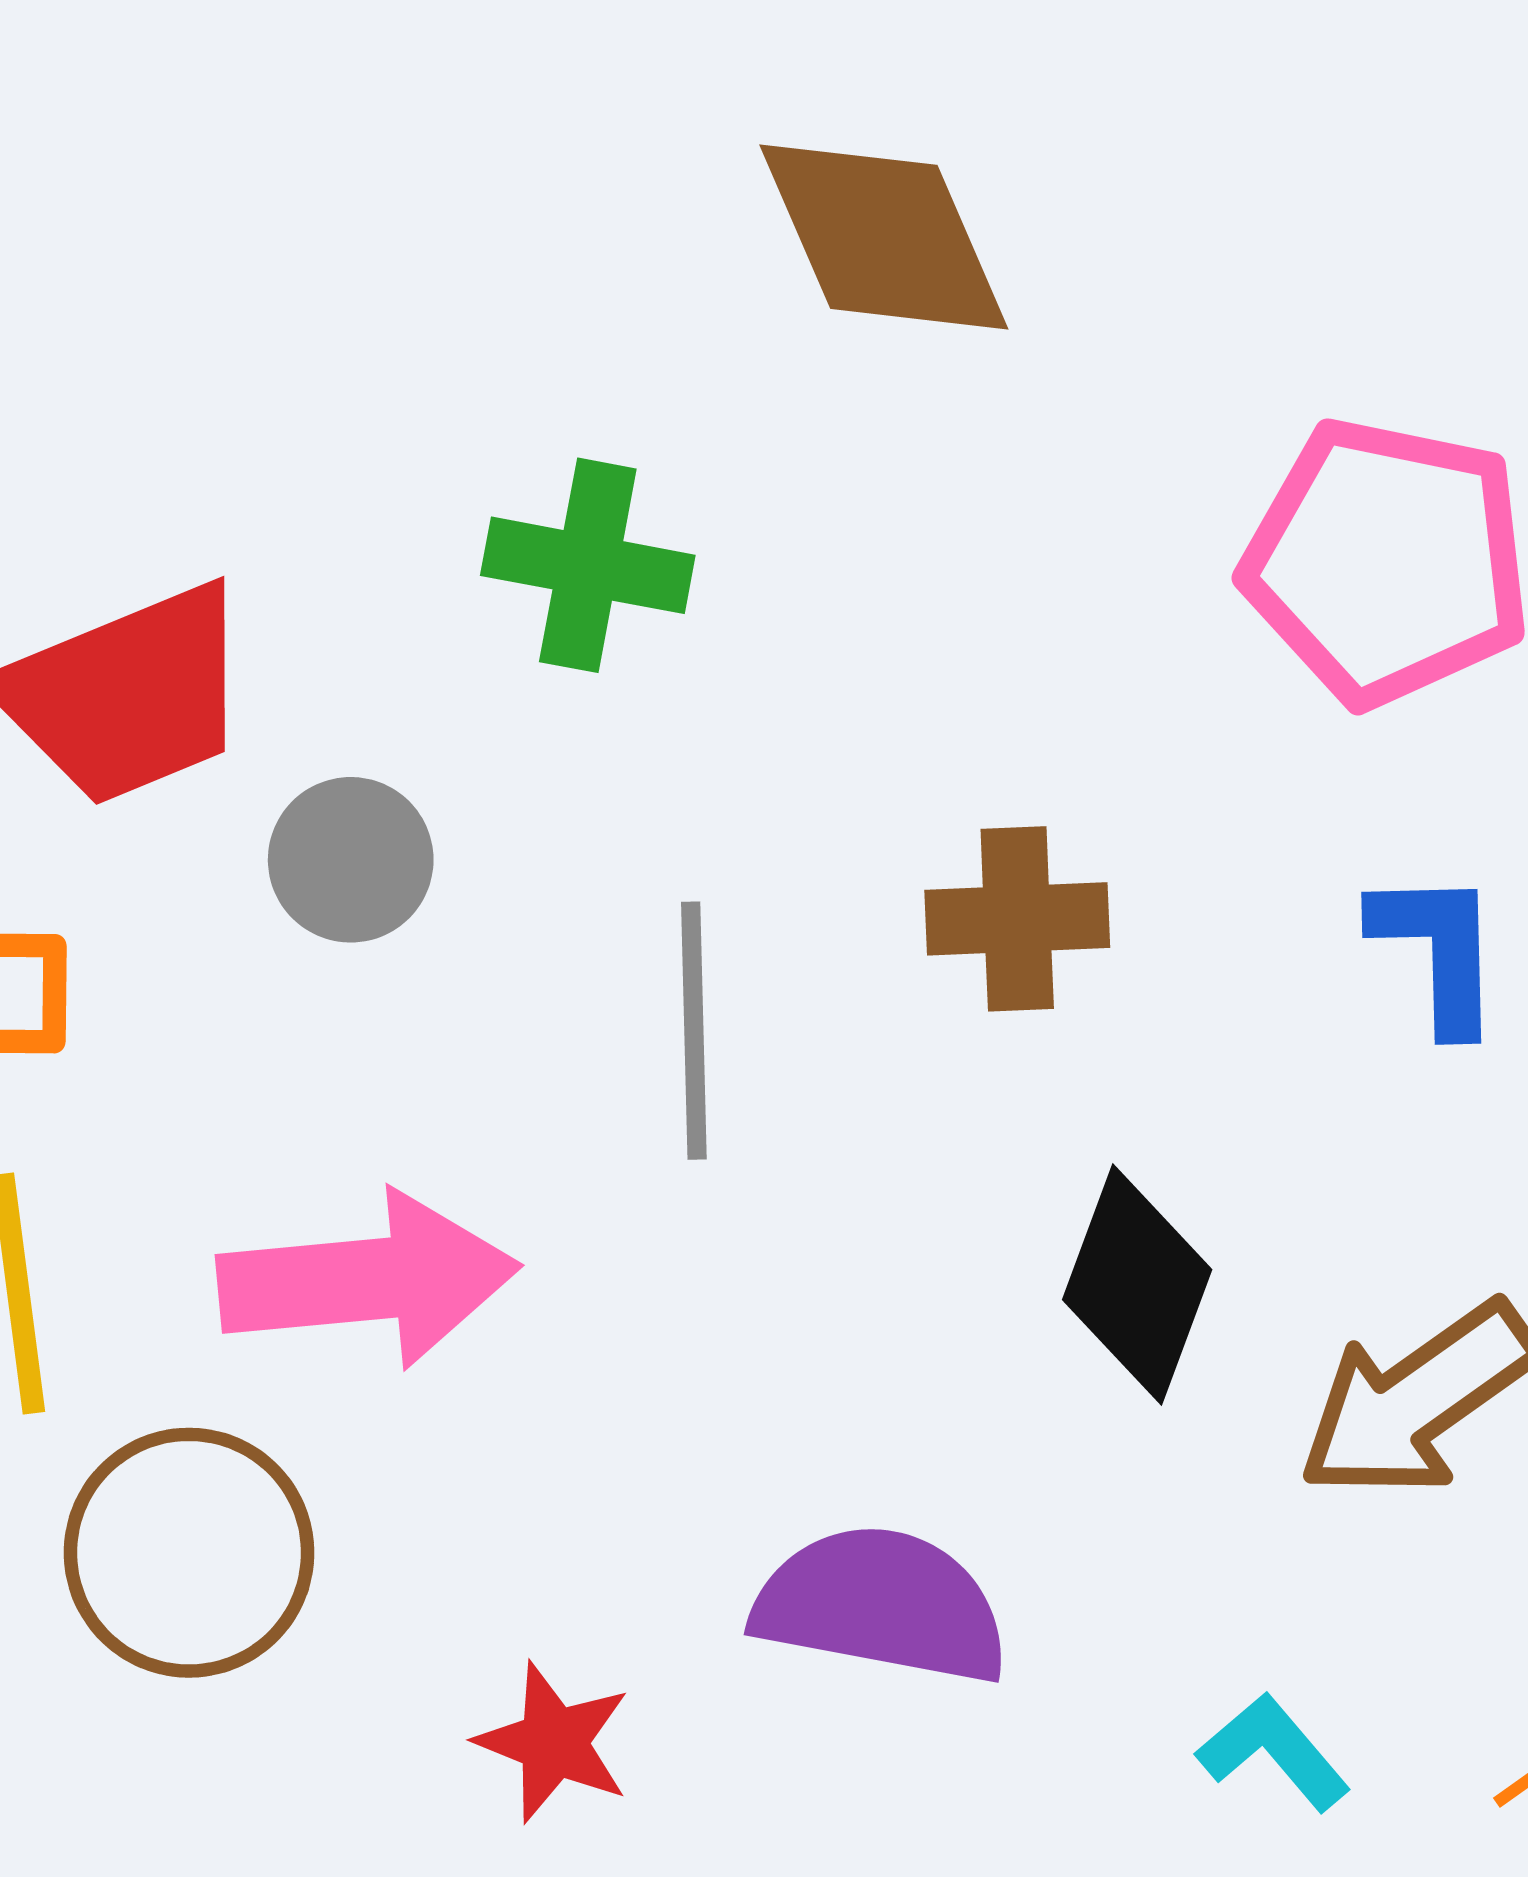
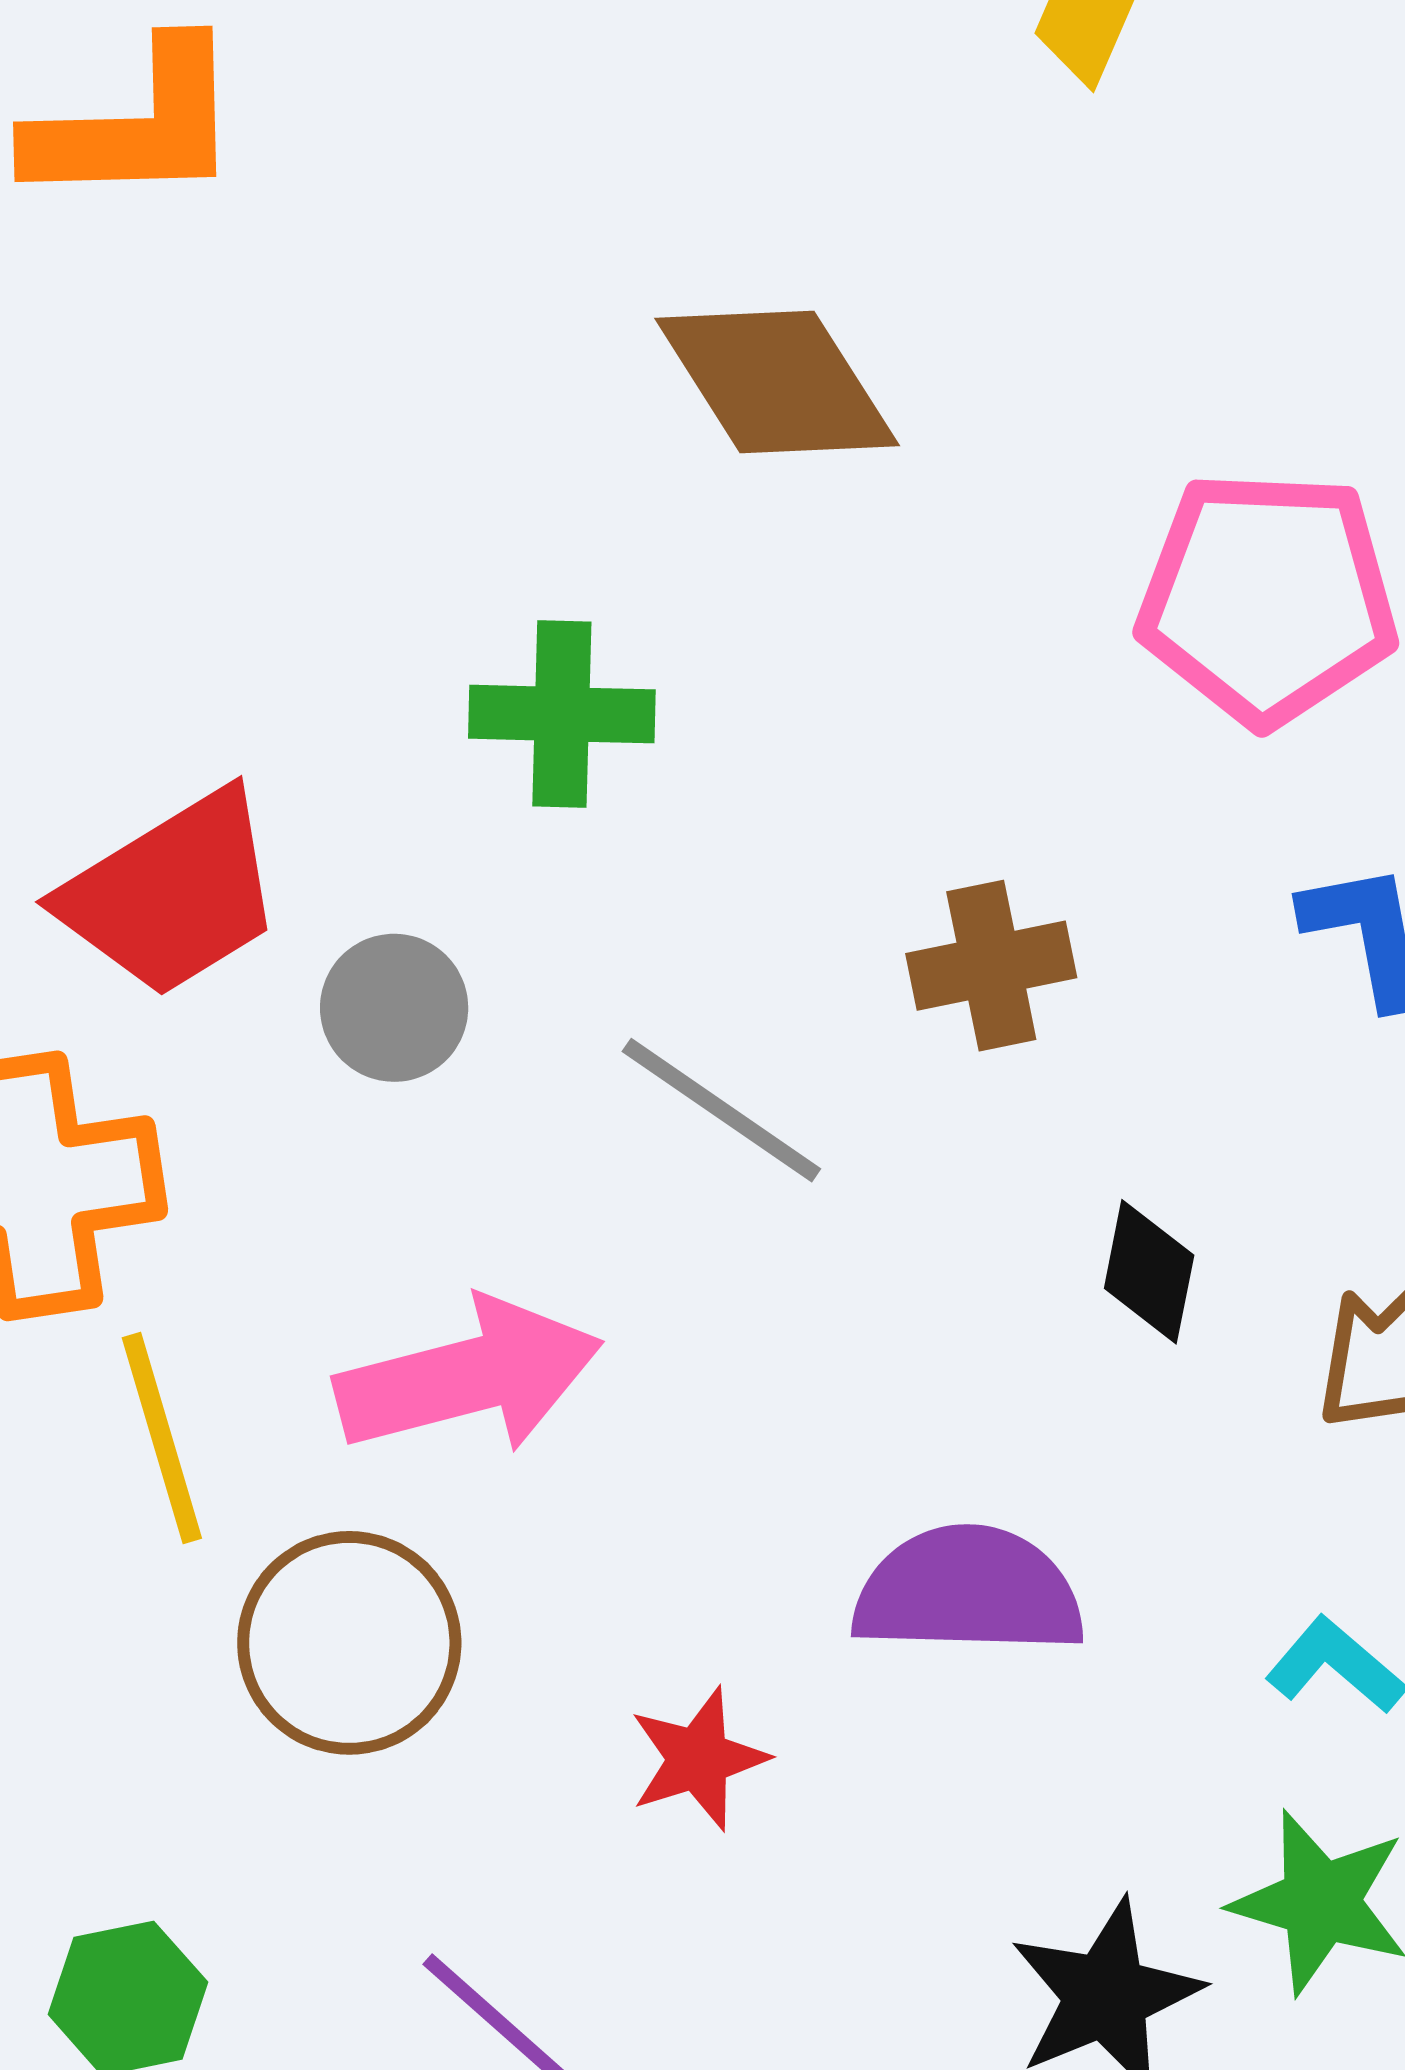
gray line: (694, 1031) -> (721, 1110), turned -45
black diamond: (1137, 1285) -> (1149, 1272), size x0.7
red star: (554, 1742) -> (698, 1759), turned -30

